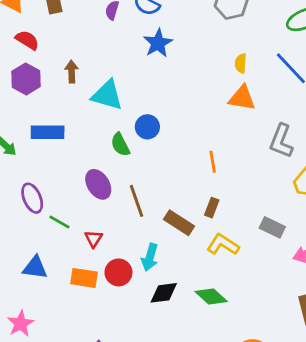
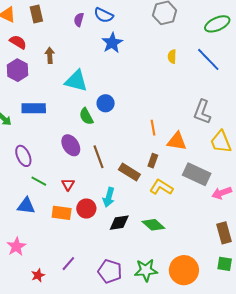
brown arrow: (72, 72) -> (50, 55), moved
orange triangle: (242, 98) -> (177, 141), moved
green line: (60, 222) -> (39, 181), moved
gray rectangle: (272, 227) -> (197, 174), size x1.5

